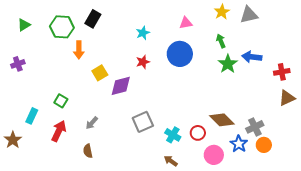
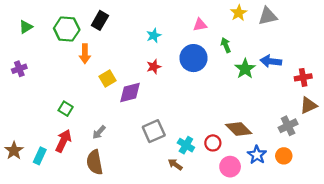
green arrow: (221, 41) -> (226, 45), moved
cyan rectangle: (32, 116) -> (40, 156), moved
gray cross: (255, 127) -> (288, 126), moved
brown semicircle: (88, 151) -> (95, 162), size x1.6
brown arrow: (171, 161) -> (175, 164), moved

